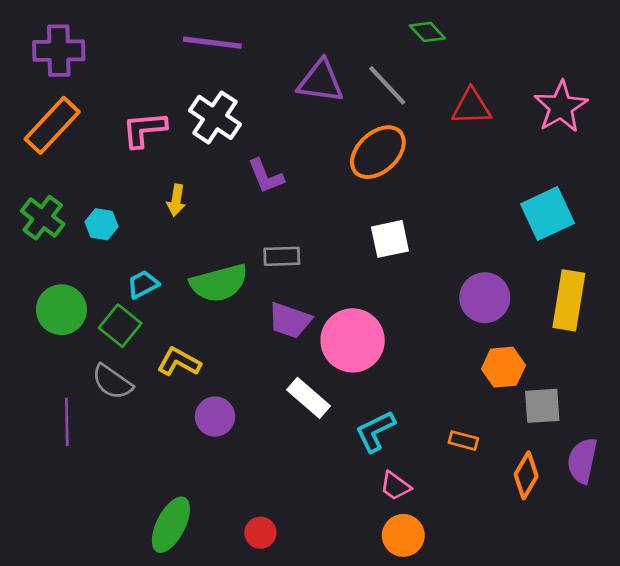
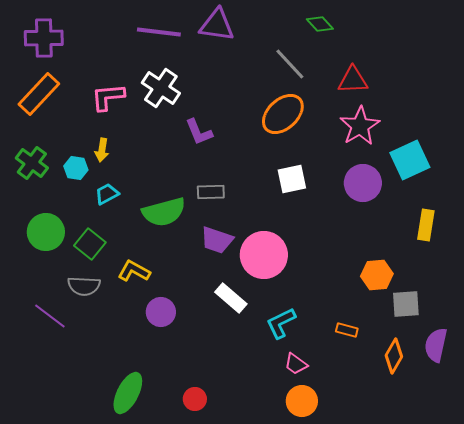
purple triangle: (320, 81) -> (217, 25), moved
pink star: (561, 107) -> (360, 126), moved
yellow arrow: (176, 200) -> (102, 150), moved
cyan trapezoid: (143, 284) -> (107, 194), moved
purple circle: (485, 298) -> (363, 183), moved
yellow rectangle: (569, 300) -> (426, 225), size x0.7
gray semicircle: (112, 382) -> (84, 286), turned -32
purple line: (67, 422) -> (50, 316), turned -52

